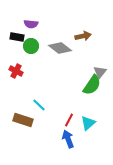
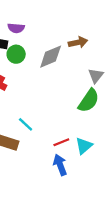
gray diamond: (60, 48) -> (51, 57), turned -60
gray triangle: (100, 72) -> (96, 76), moved
red line: (69, 120) -> (61, 142), turned 40

